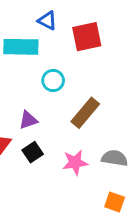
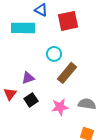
cyan circle: (53, 81) -> (54, 54), moved

